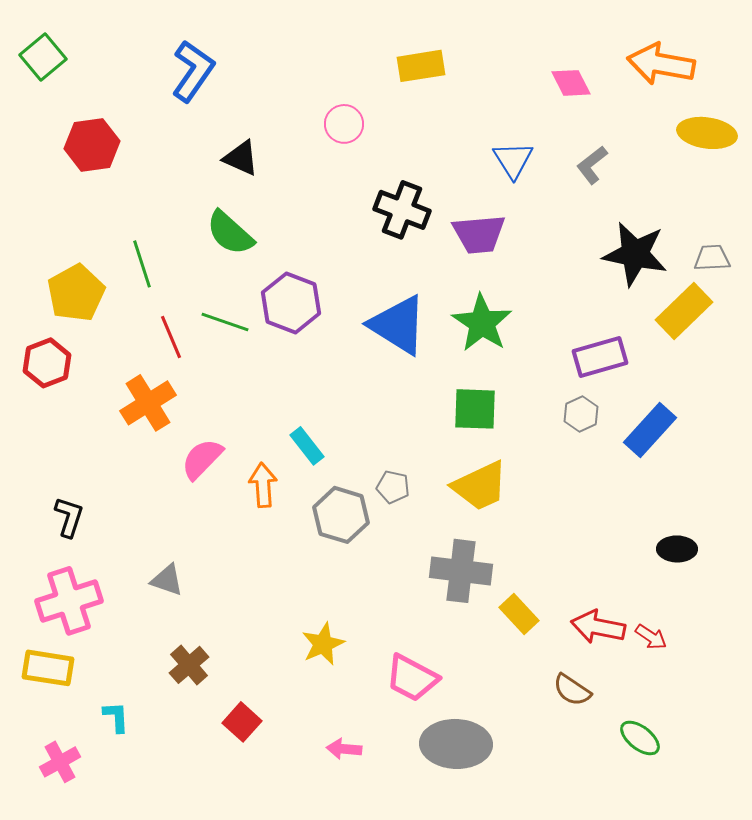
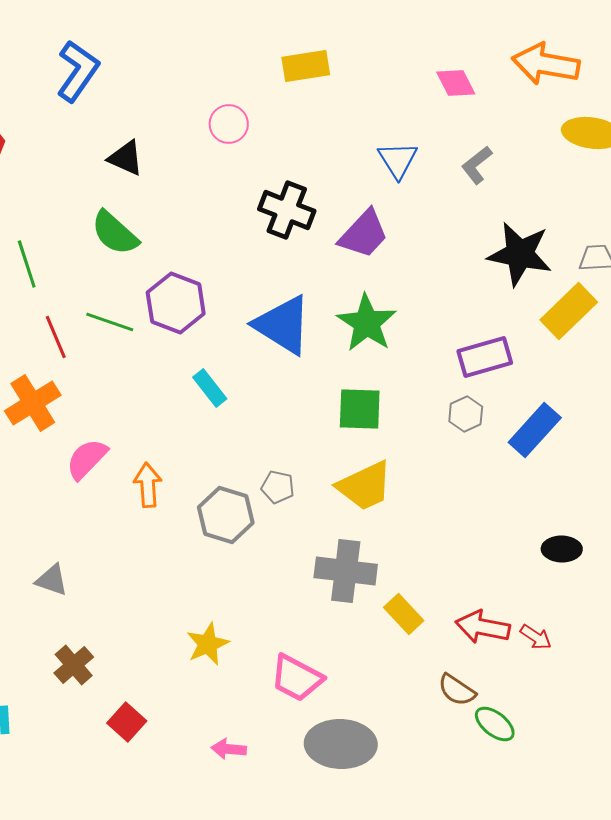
purple trapezoid: (479, 234) -> (364, 234), turned -42
cyan rectangle: (307, 446) -> (210, 388), moved
green ellipse: (640, 738) -> (495, 724), moved

